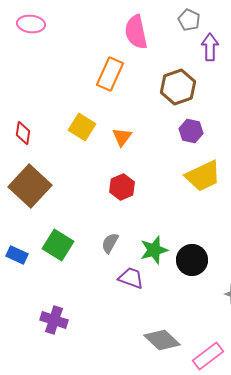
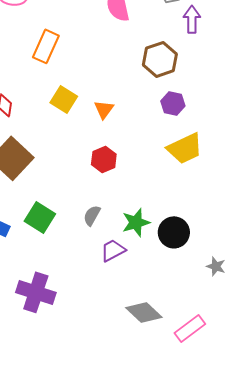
orange rectangle: (110, 74) -> (46, 46), moved
purple trapezoid: (131, 278) -> (113, 250), turned -48
purple cross: (54, 320) -> (36, 292), size x1.4

